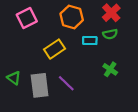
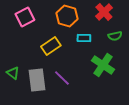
green semicircle: (110, 34) -> (115, 36), moved
green cross: (110, 69) -> (103, 65), size x1.6

